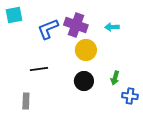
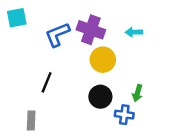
black line: (39, 69) -> (47, 82), turned -60
blue cross: (130, 96) -> (124, 115), moved

